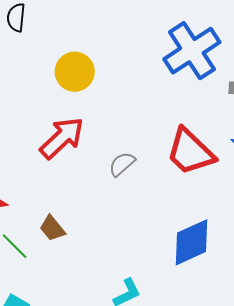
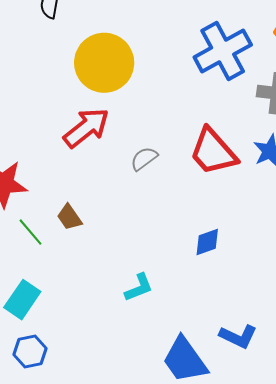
yellow circle: (75, 72) -> (104, 63), size x1.5
blue diamond: (192, 242) -> (207, 242), size x0.6

